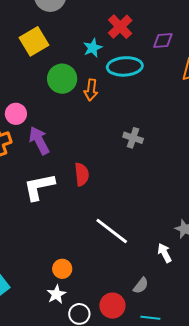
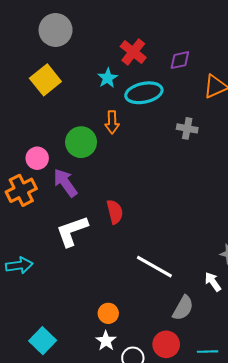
green circle: (62, 79) -> (81, 142), moved
gray cross: (133, 138) -> (187, 128), moved
gray semicircle: (141, 286) -> (183, 308), moved, size x1.4

